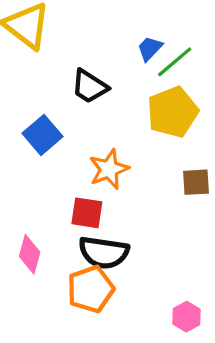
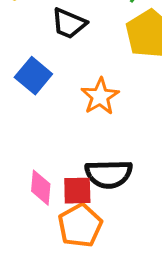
red square: (87, 213) -> (77, 191), moved
orange pentagon: (91, 289) -> (80, 225), moved

